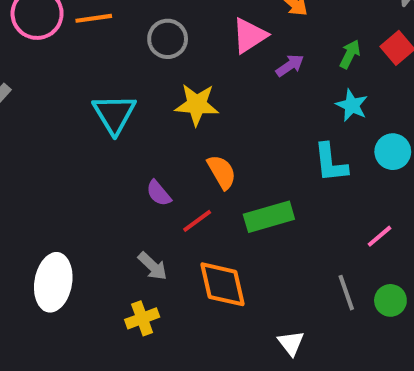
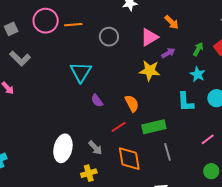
yellow star: (197, 105) -> (150, 71), moved
purple semicircle: (159, 193) -> (97, 101), moved
white ellipse: (53, 282) -> (63, 148), moved
gray line: (346, 293) -> (167, 152), moved

